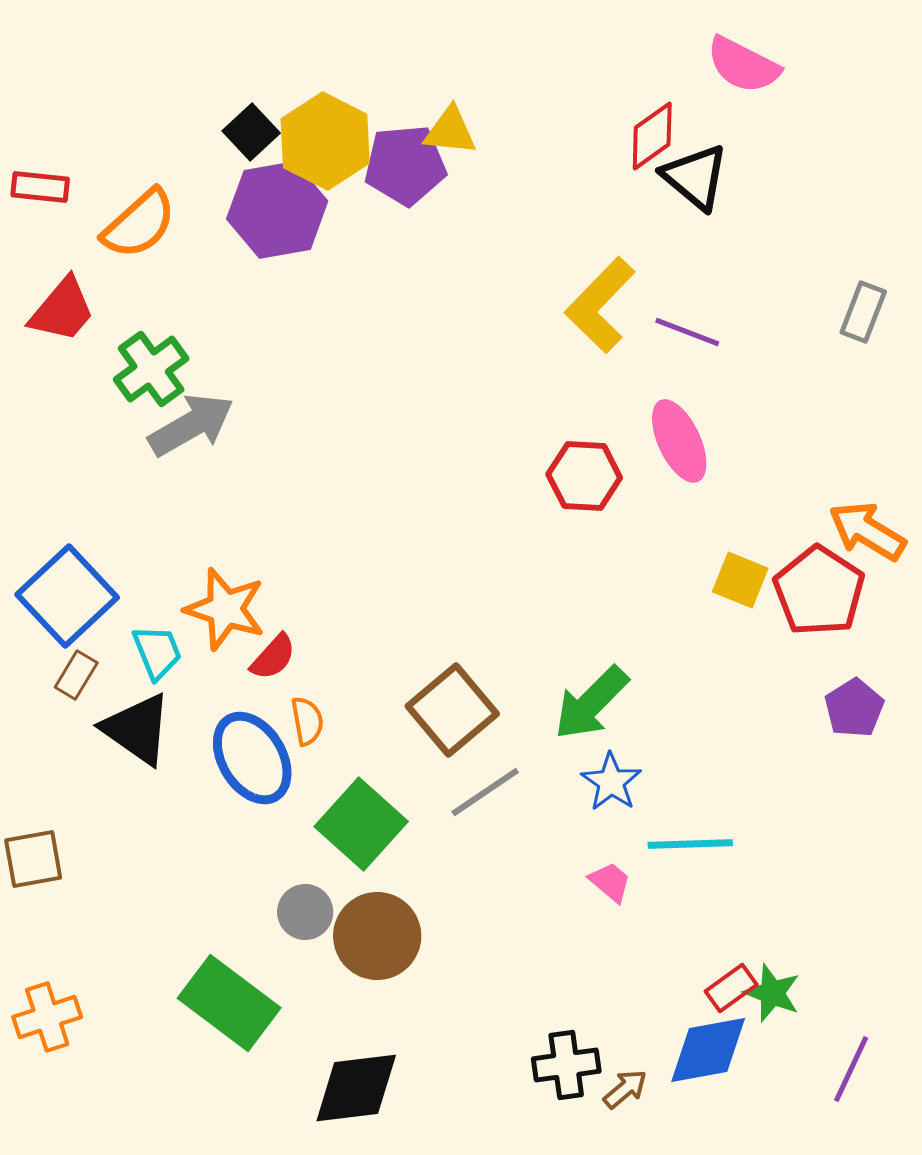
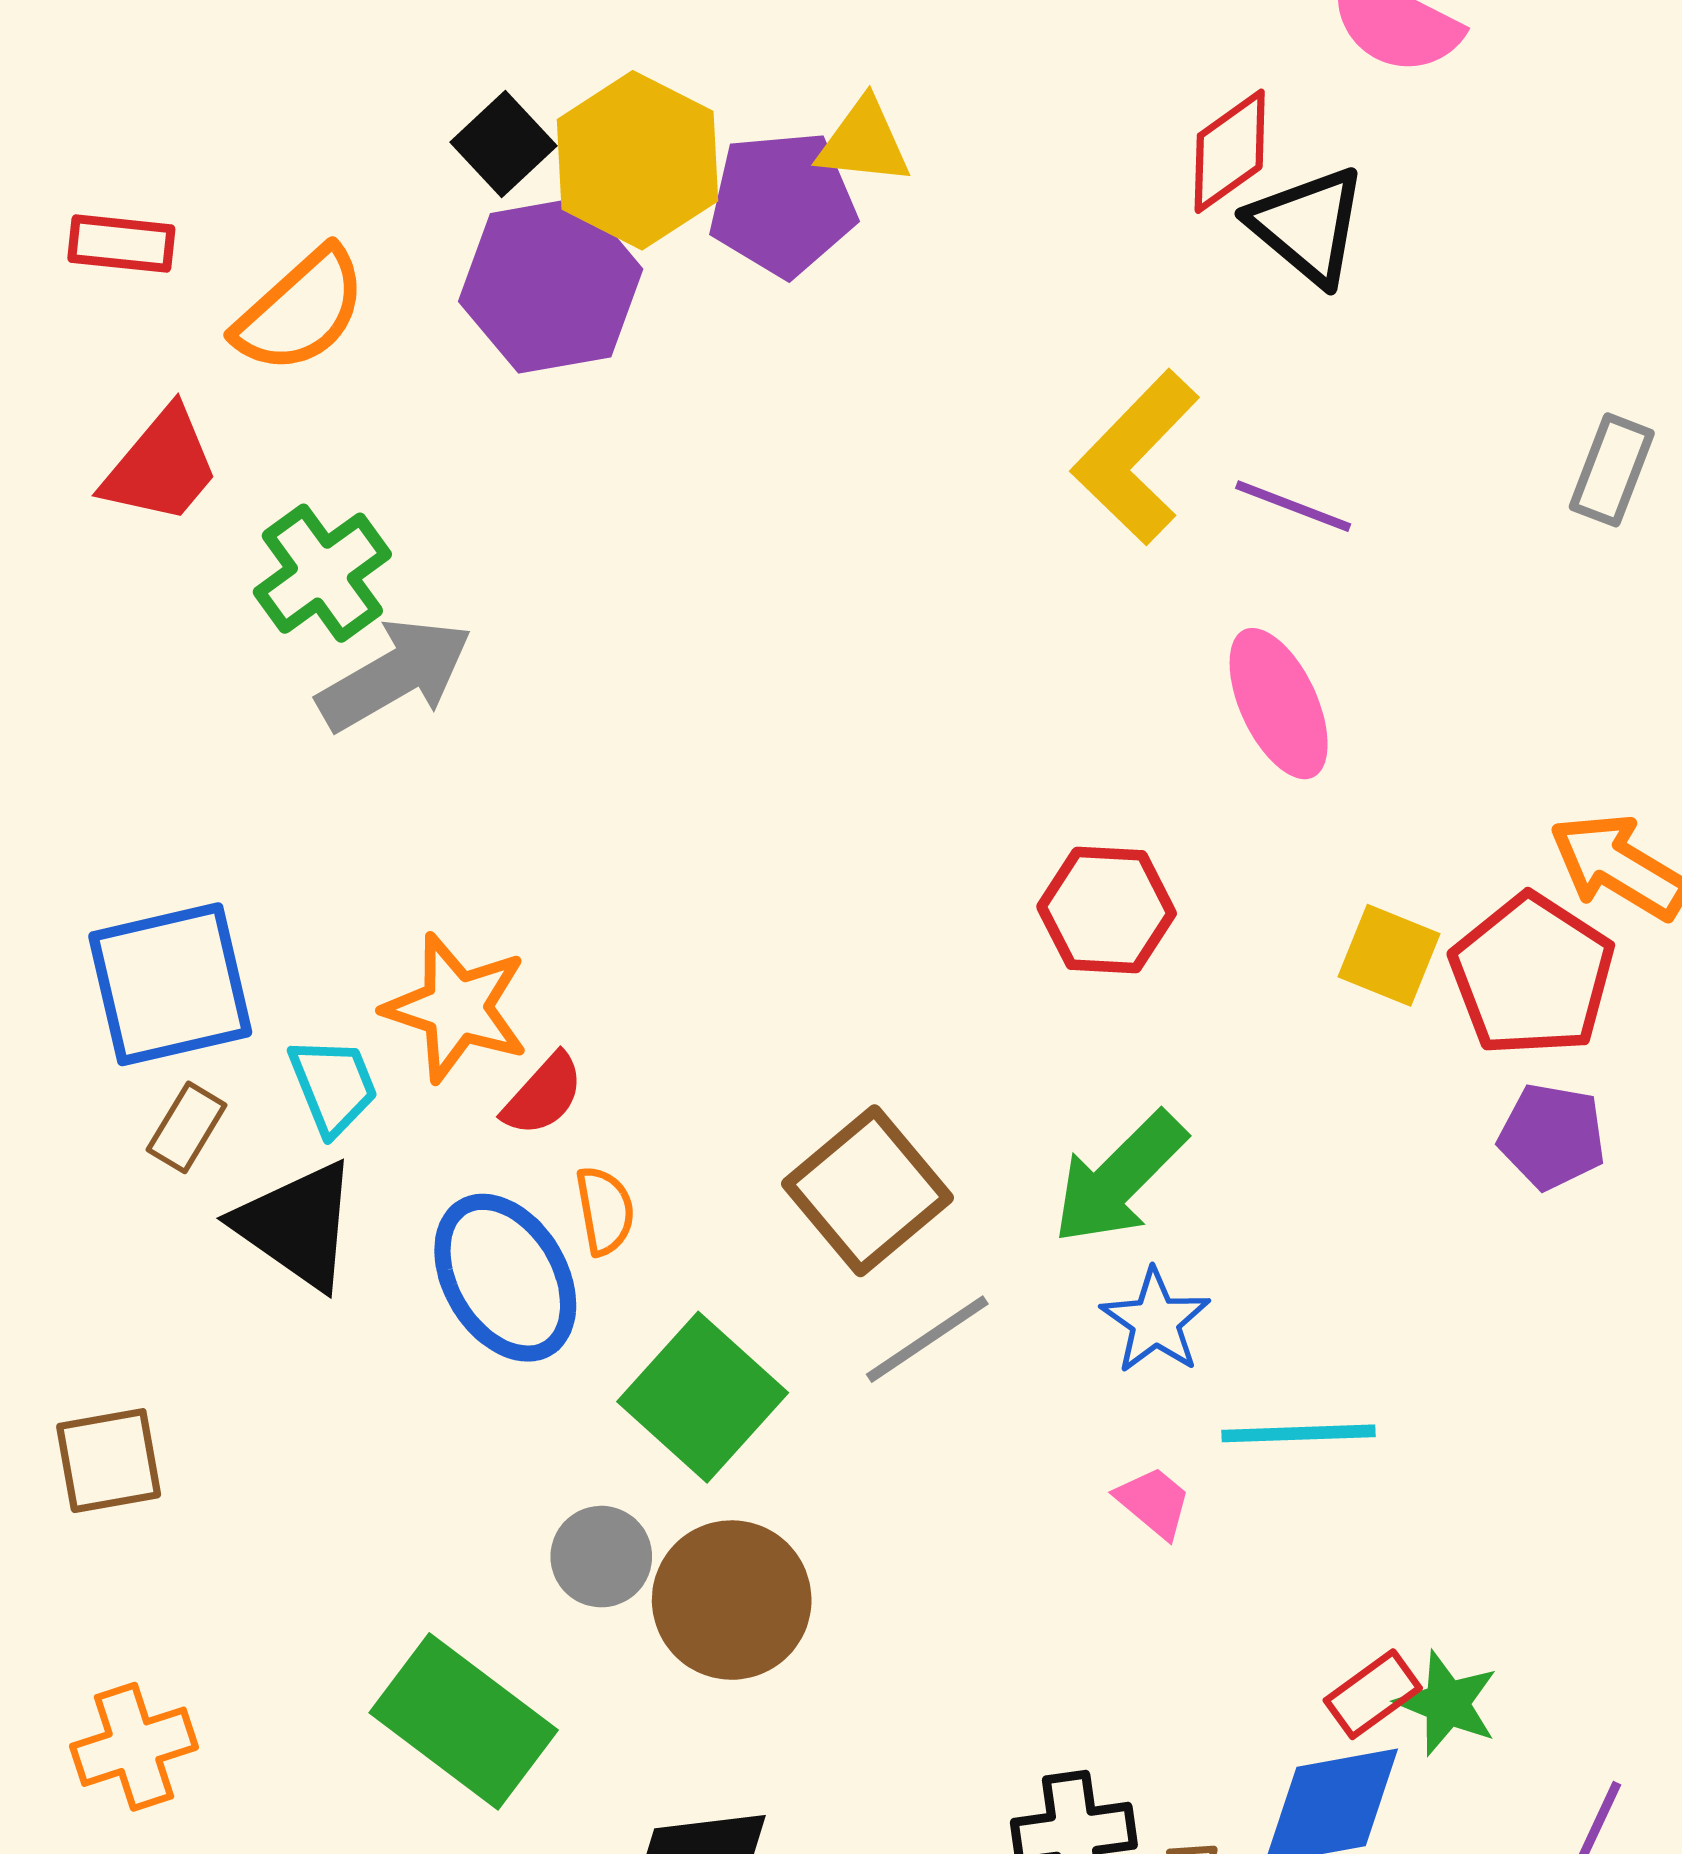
red hexagon: (584, 476) -> (1107, 910), moved
blue square: (67, 596) -> (170, 984), turned 30
purple pentagon: (854, 708) -> (1552, 1136), moved, turned -30

